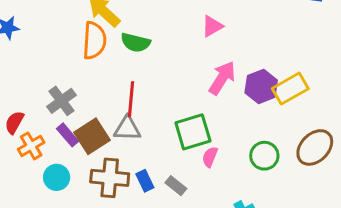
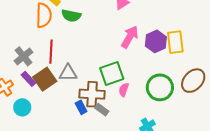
yellow rectangle: (290, 89) -> (175, 42), turned -65
red line: (131, 99) -> (51, 52), moved
green circle: (264, 156) -> (160, 87), size x1.4
brown cross: (110, 178) -> (92, 94), moved

